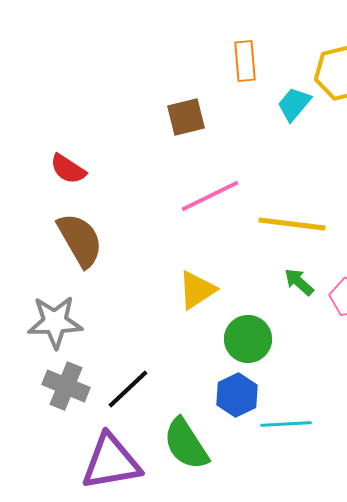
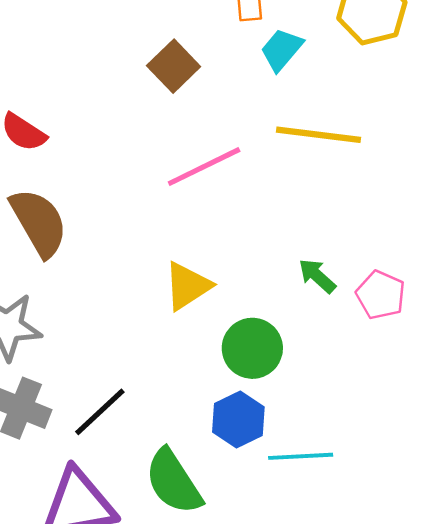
cyan trapezoid: (294, 104) -> (282, 50), moved
brown square: (186, 117) -> (174, 66), turned -30
yellow line: (292, 224) -> (318, 135), moved

